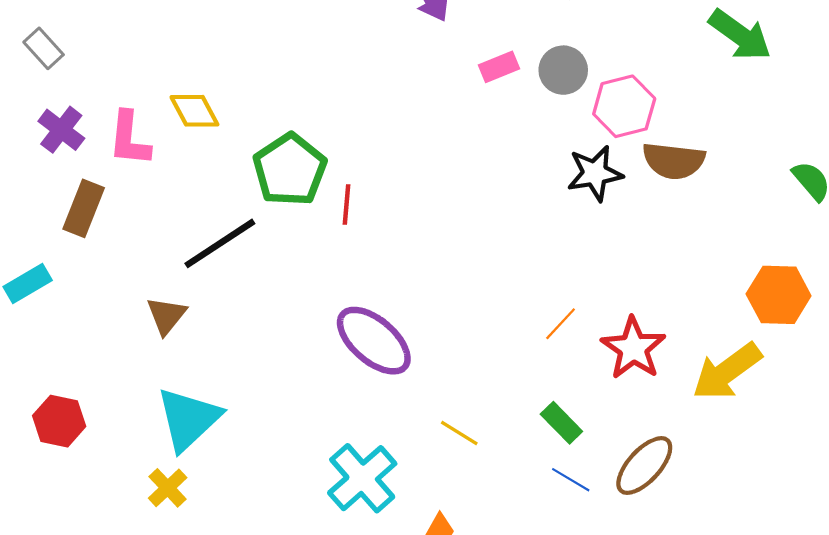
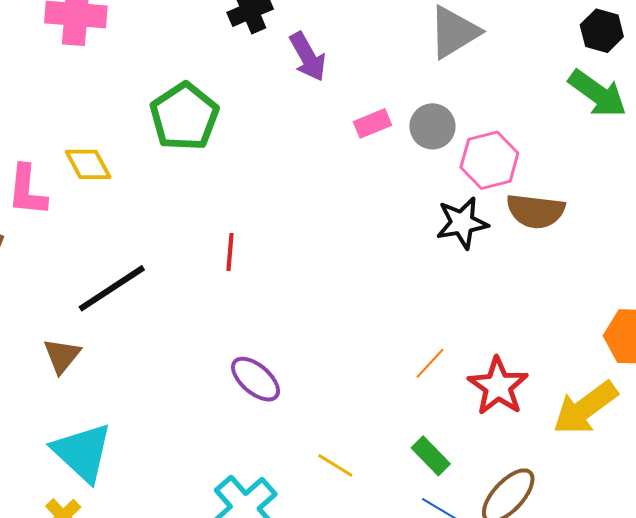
green pentagon: (290, 170) -> (184, 117), moved
purple ellipse: (374, 341) -> (256, 379), size x0.7
cyan triangle: (188, 419) -> (82, 452), turned -34

